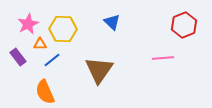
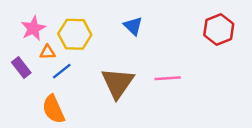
pink line: (163, 58) -> (168, 78), moved

